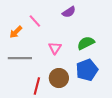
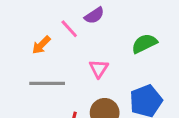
purple semicircle: (69, 12) -> (94, 16), moved
green semicircle: (86, 43) -> (144, 44), moved

